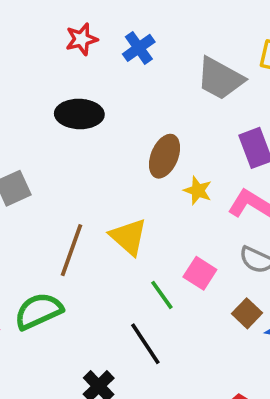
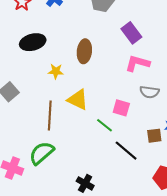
yellow star: (198, 190) -> (56, 71), moved
brown square: (247, 313) -> (154, 136), moved, turned -35
black line: (145, 344) -> (126, 151), moved

